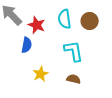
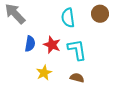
brown circle: (90, 21) -> (100, 14), moved
red star: (37, 25) -> (52, 45), moved

